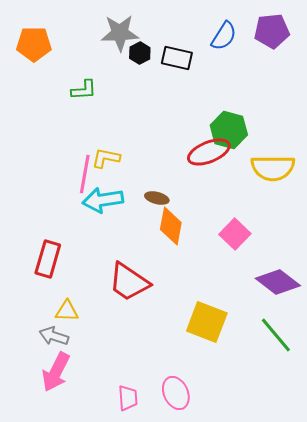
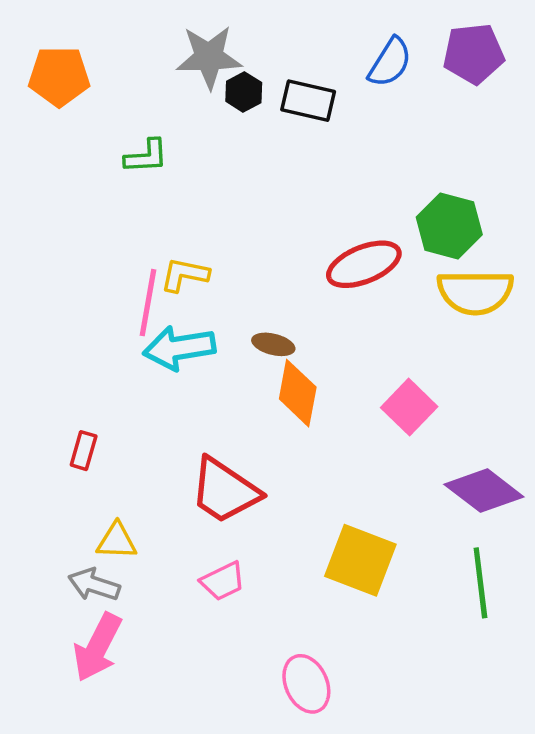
green hexagon: (229, 130) -> (449, 226), moved
red rectangle: (48, 259) -> (84, 451), size x0.6
green line: (276, 335) -> (480, 583), turned 33
pink trapezoid: (128, 398) -> (223, 581), moved, turned 68

